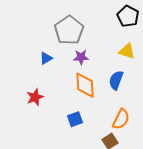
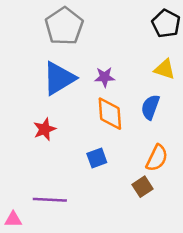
gray pentagon: (69, 30) -> (64, 26), moved
blue triangle: (46, 58) -> (59, 78), size x2.0

